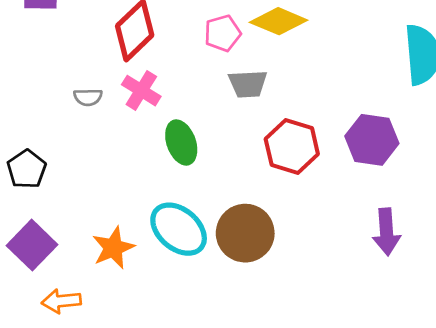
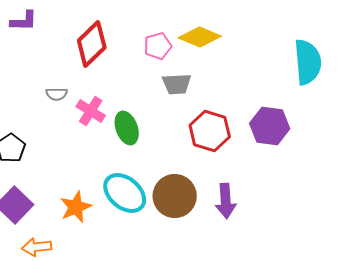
pink cross: (141, 91) -> (91, 111), moved
purple arrow: (386, 232) -> (226, 201), moved

